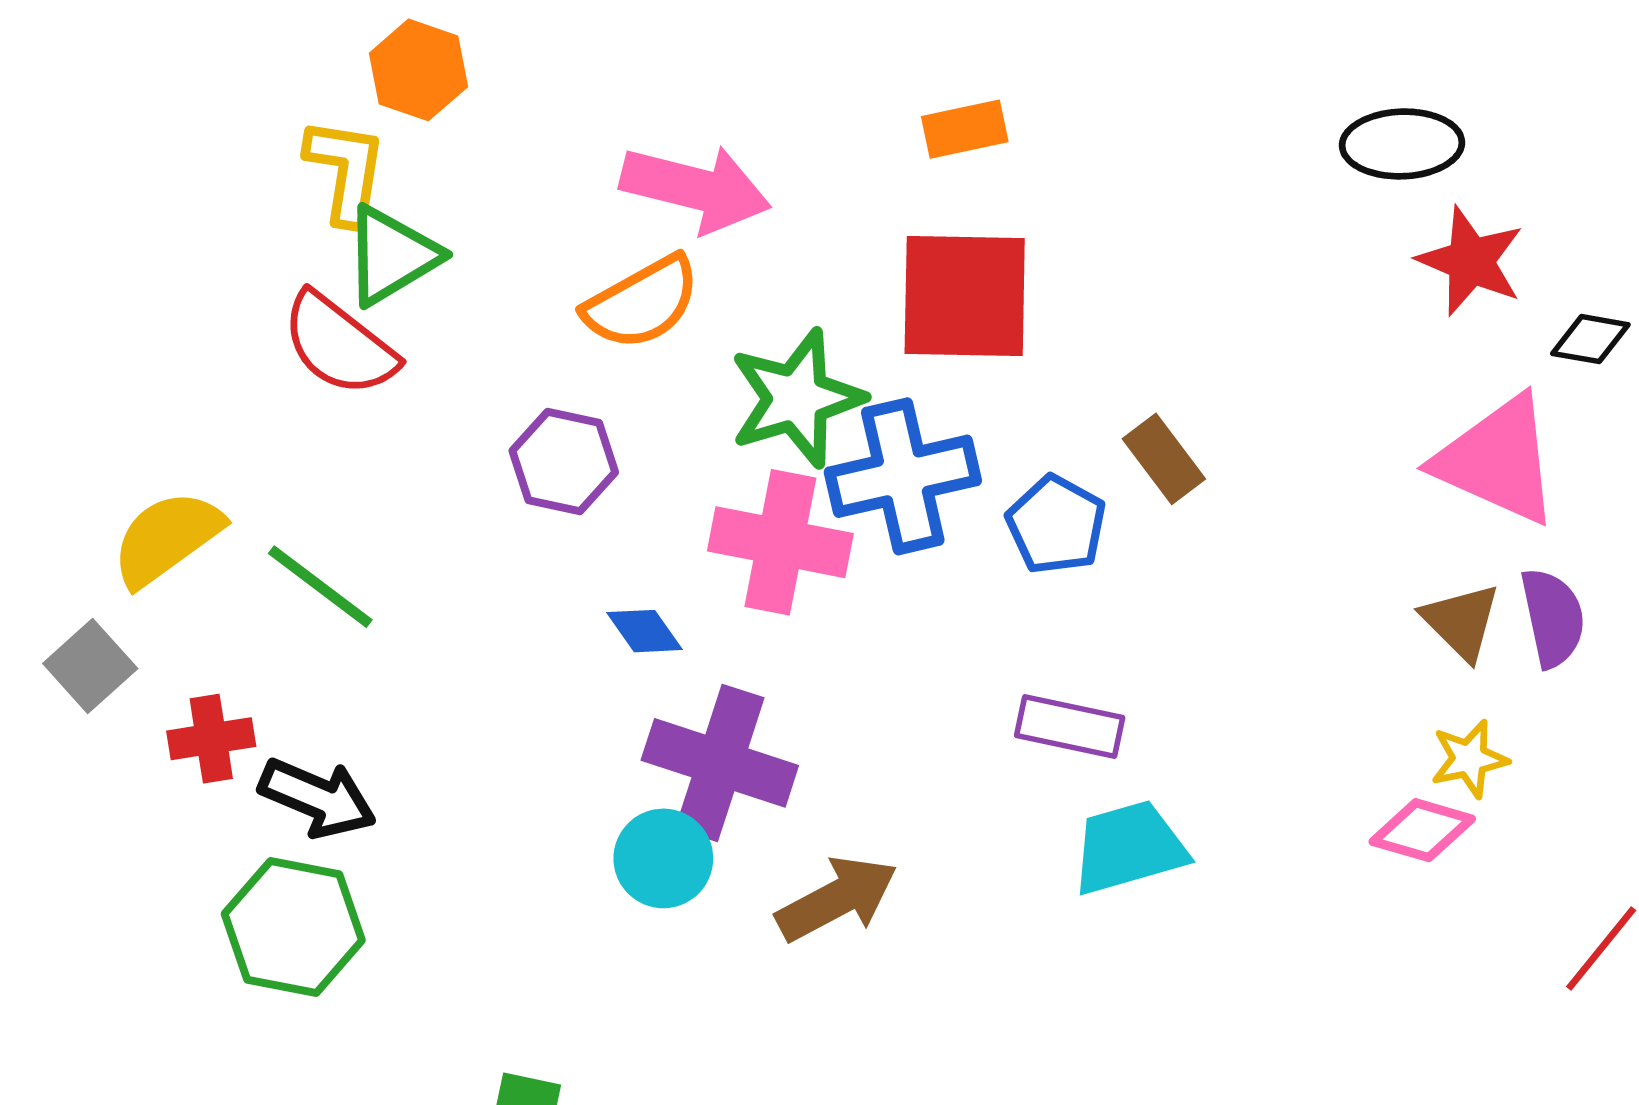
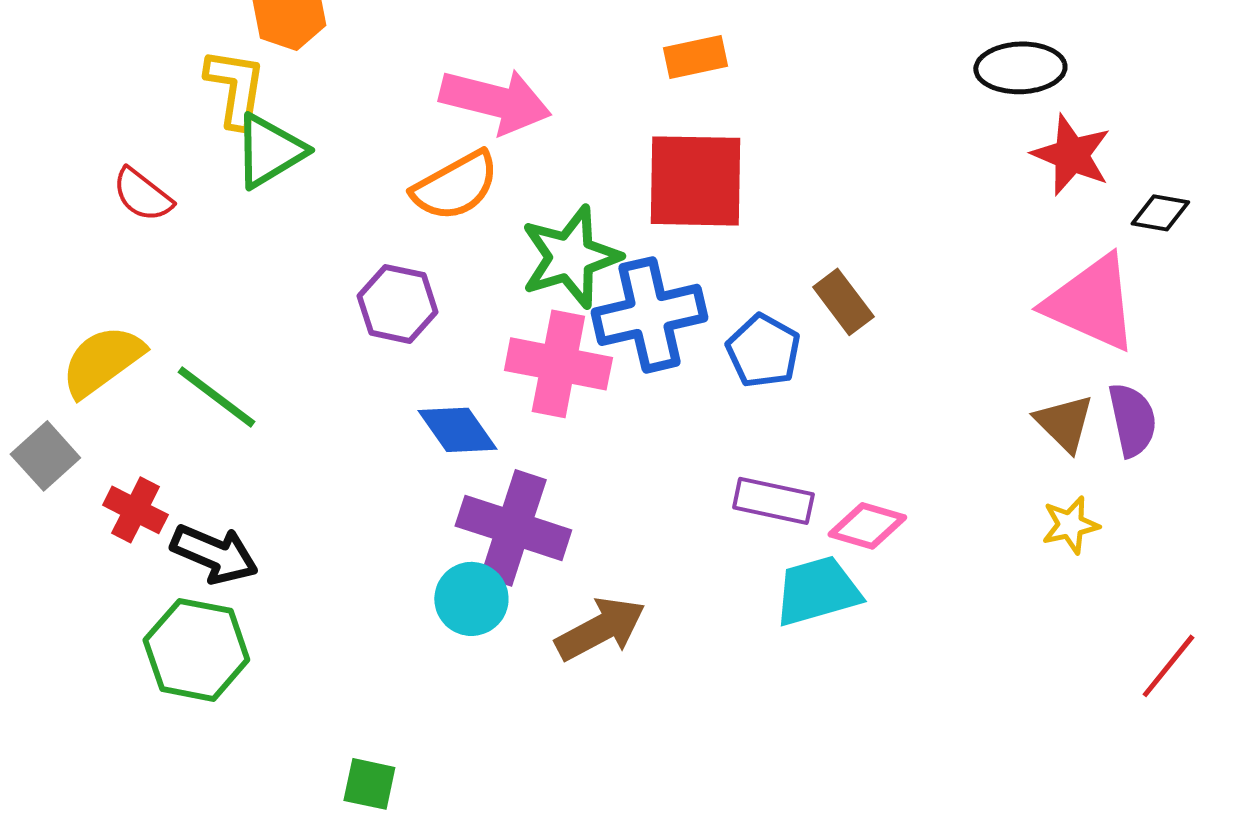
red semicircle: (339, 344) -> (142, 195), moved, size x0.7
blue diamond: (644, 631) -> (457, 430), size x1.4
red cross: (211, 739) -> (135, 510), turned 36
pink diamond: (1422, 830) -> (867, 526), moved

